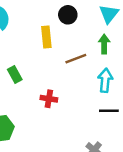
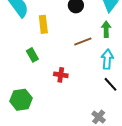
yellow rectangle: (46, 37) -> (43, 24), moved
black line: (109, 111) -> (111, 84), turned 49

